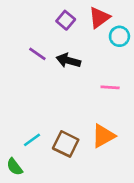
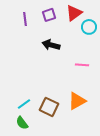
purple square: (66, 20) -> (49, 15), turned 32
purple line: (37, 54) -> (25, 19), moved, turned 48
green semicircle: (15, 167) -> (22, 123), moved

